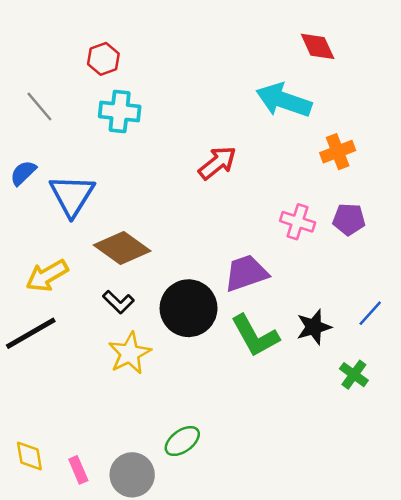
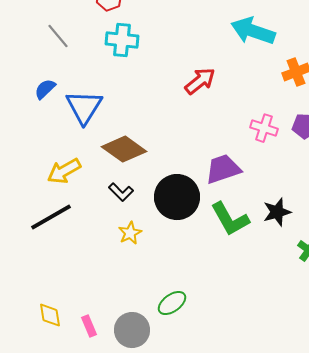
yellow star: (130, 353) -> (130, 233), size x0.7

